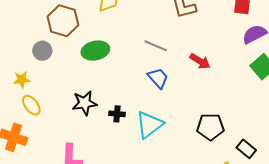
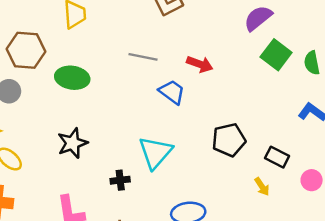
green ellipse: (95, 51) -> (72, 78), turned 32
blue trapezoid: (158, 78) -> (172, 92), moved
black cross: (117, 114) -> (120, 180), moved

